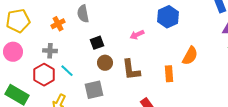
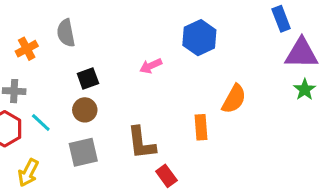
brown circle: (105, 63) -> (85, 110), moved
brown L-shape: (131, 70) -> (141, 143), moved

